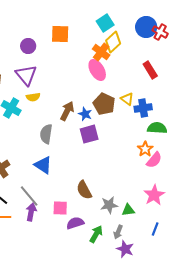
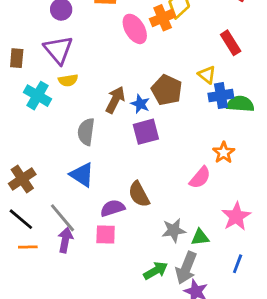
orange cross: (101, 52) -> (163, 18), turned 30
pink ellipse: (97, 70) -> (135, 29), moved
yellow triangle: (127, 99) -> (207, 75), moved
green semicircle: (157, 128) -> (240, 104), moved
pink semicircle: (154, 160) -> (200, 178), moved
brown semicircle: (84, 190) -> (139, 194), moved
purple semicircle: (75, 223) -> (113, 208), moved
gray arrow: (118, 232) -> (186, 268), size x1.6
green arrow: (96, 234) -> (156, 271), turned 30

